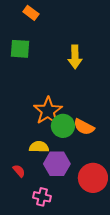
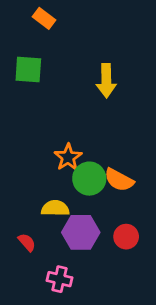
orange star: (48, 111) -> (68, 157), size x0.7
red circle: (93, 178) -> (126, 237), moved, size x0.6

